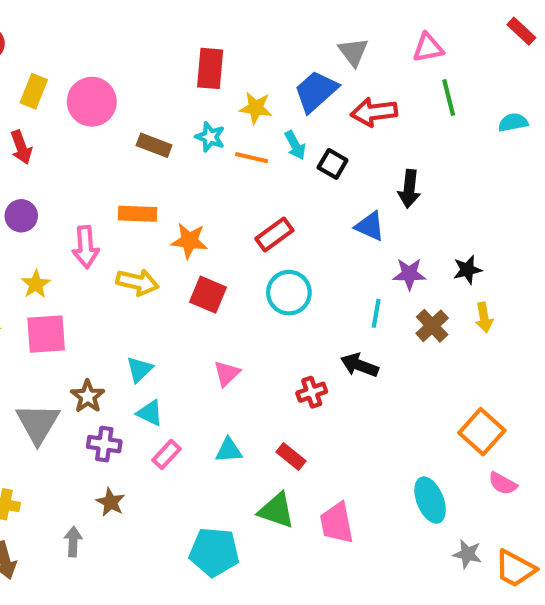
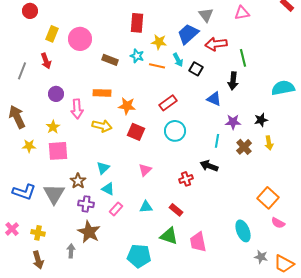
green line: (449, 98) -> (243, 58), moved
cyan semicircle: (513, 122) -> (283, 88), moved, size x1.6
purple circle: (21, 216) -> (56, 94), moved
brown star: (110, 502) -> (89, 232), size x1.6

